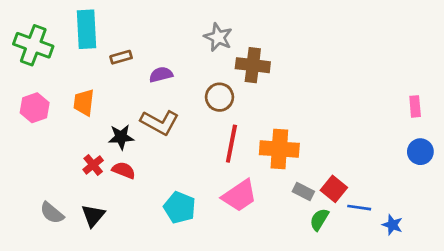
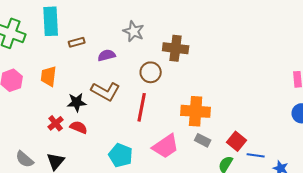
gray star: (218, 37) -> (134, 31), moved
red line: (231, 144) -> (142, 107), moved
gray rectangle: (303, 192) -> (203, 140), moved

